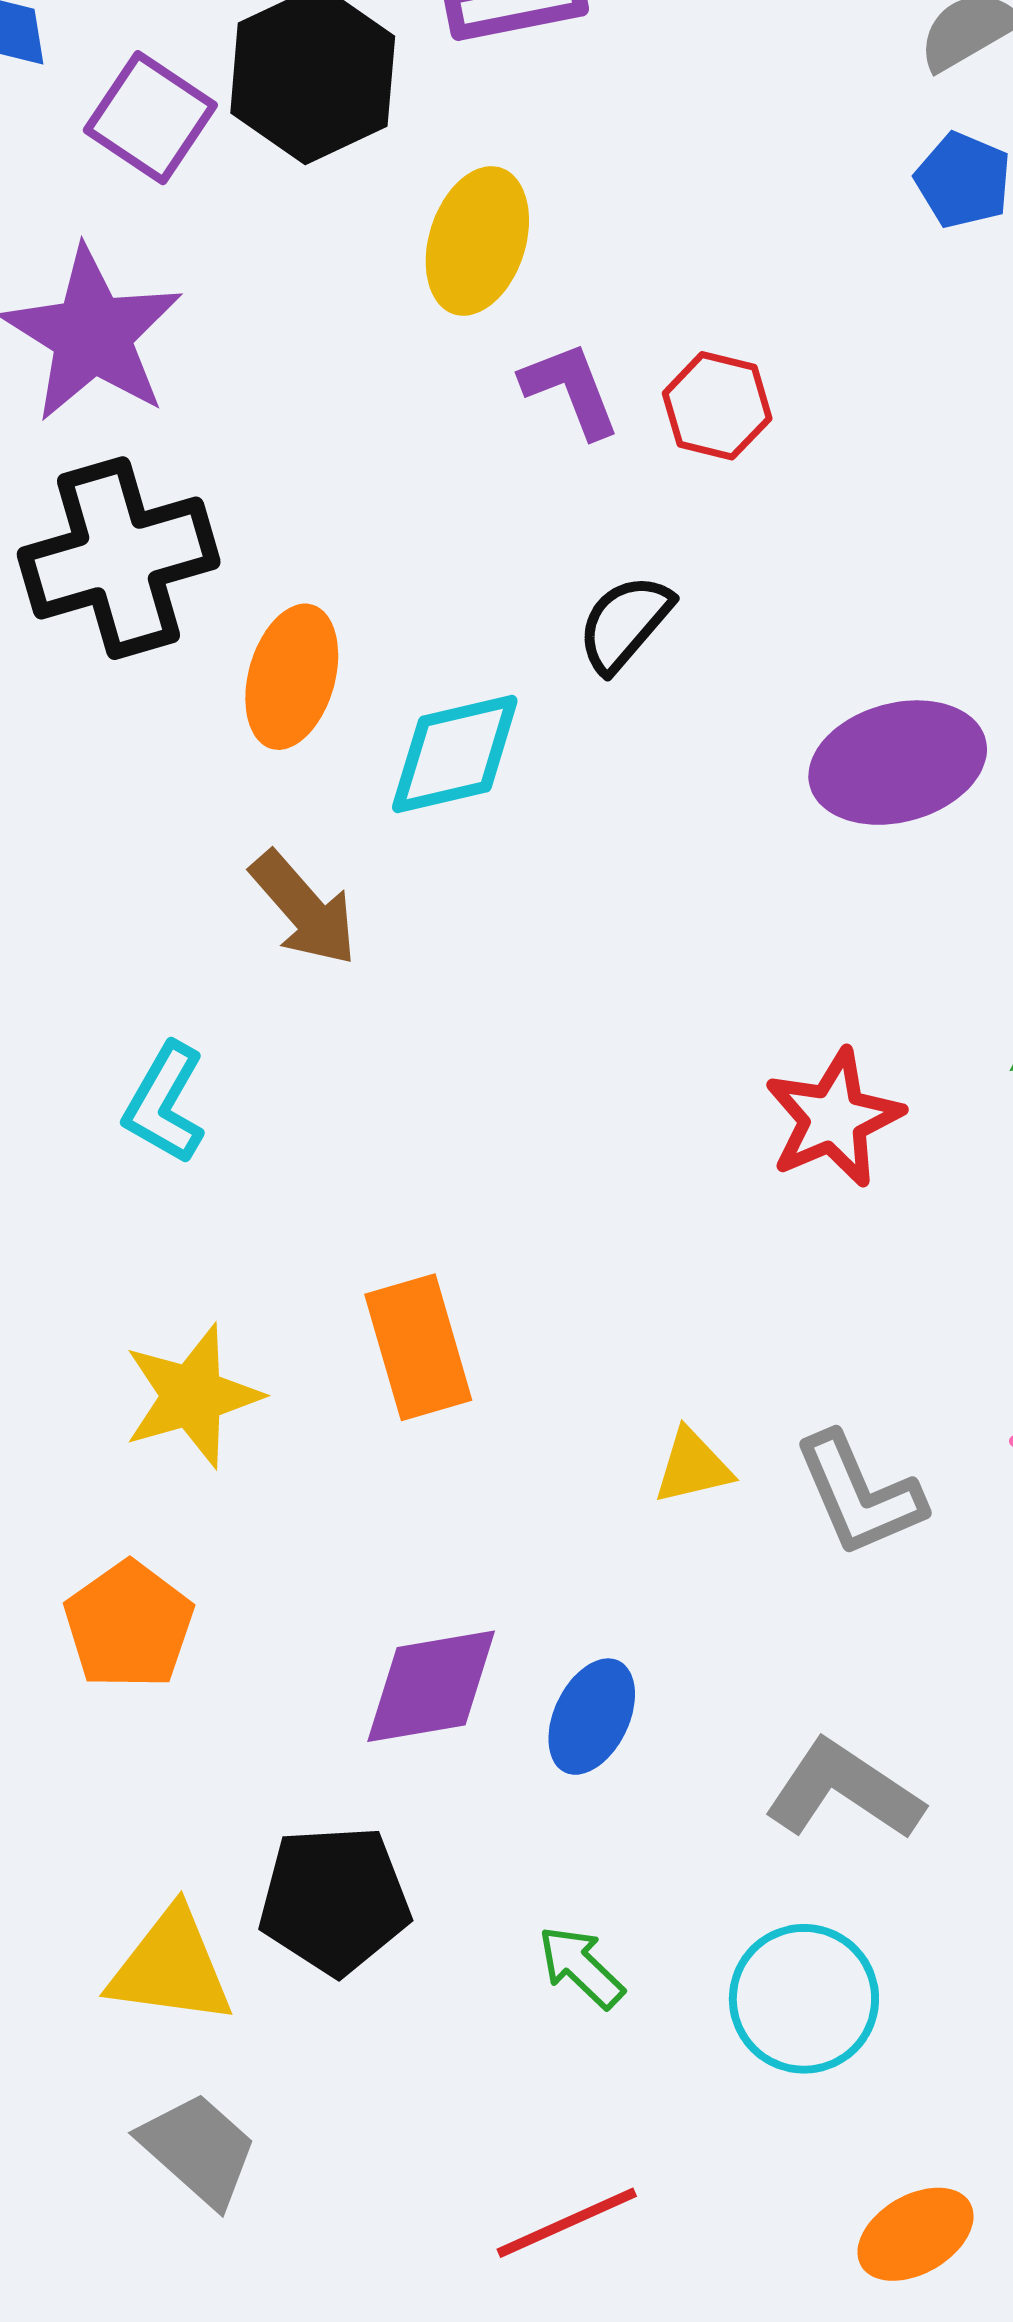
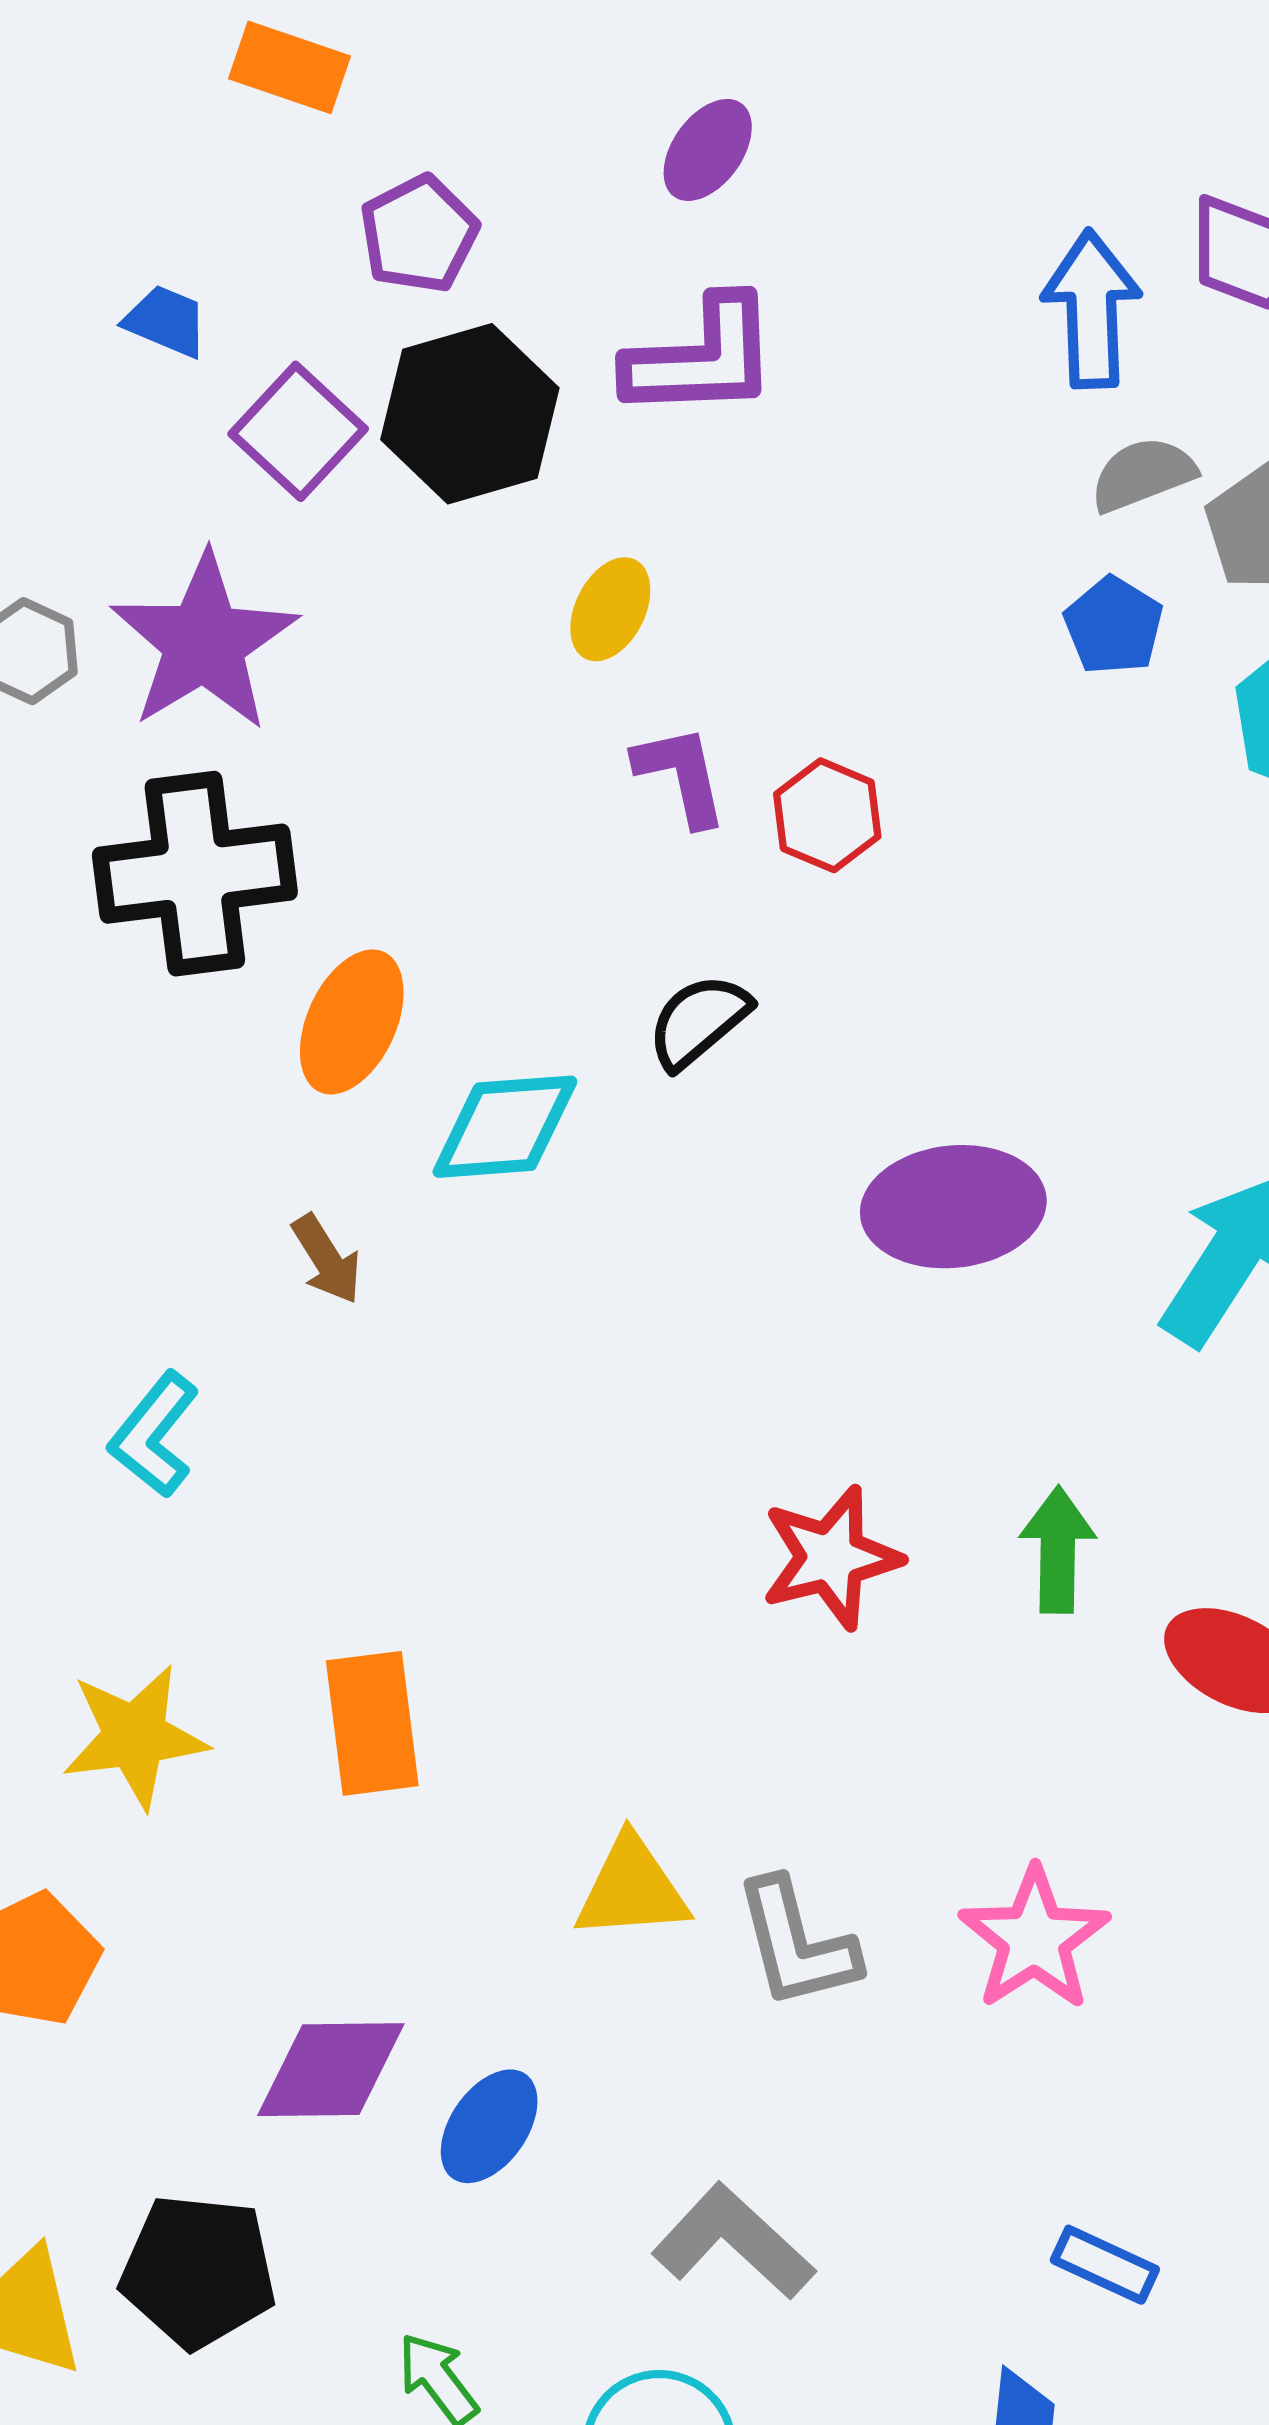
yellow ellipse: (477, 241) -> (610, 609), size x0.7
brown arrow: (304, 908) -> (327, 1259), size x0.7
yellow triangle: (693, 1466) -> (632, 1889), size x1.4

